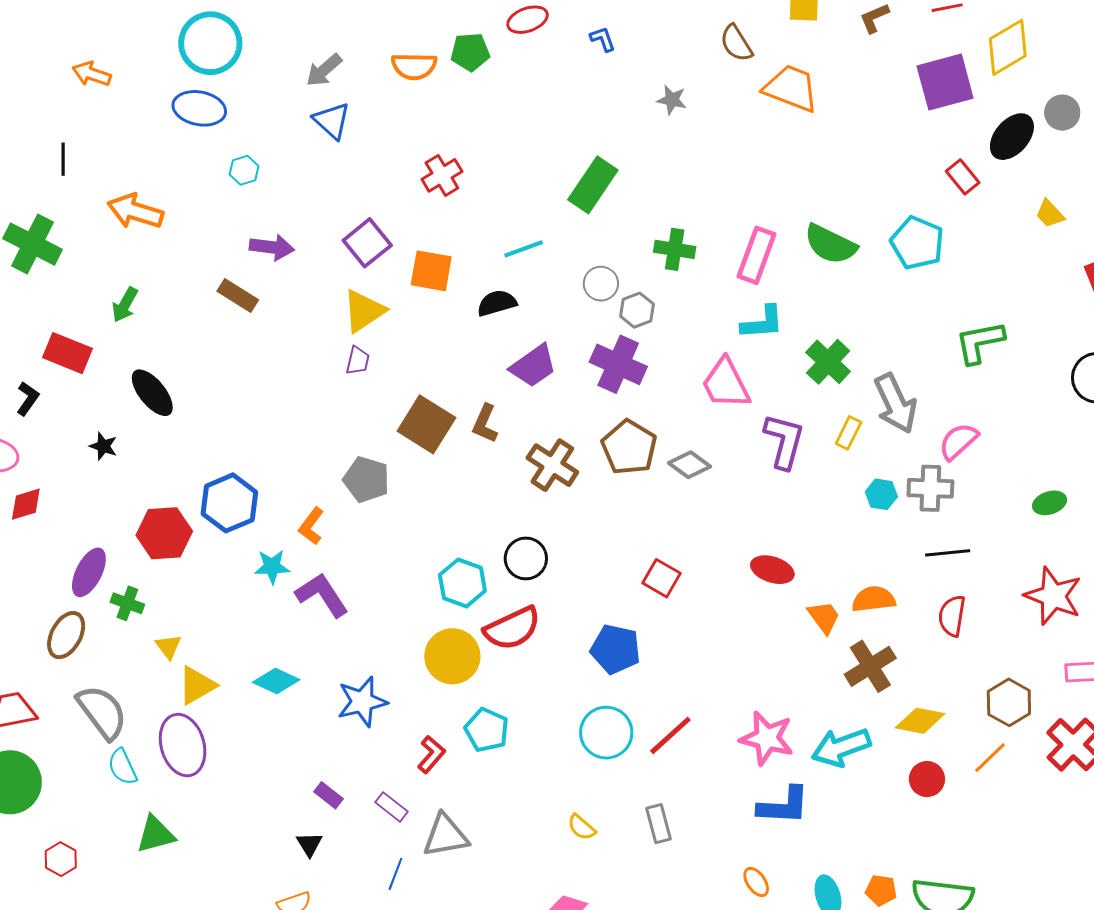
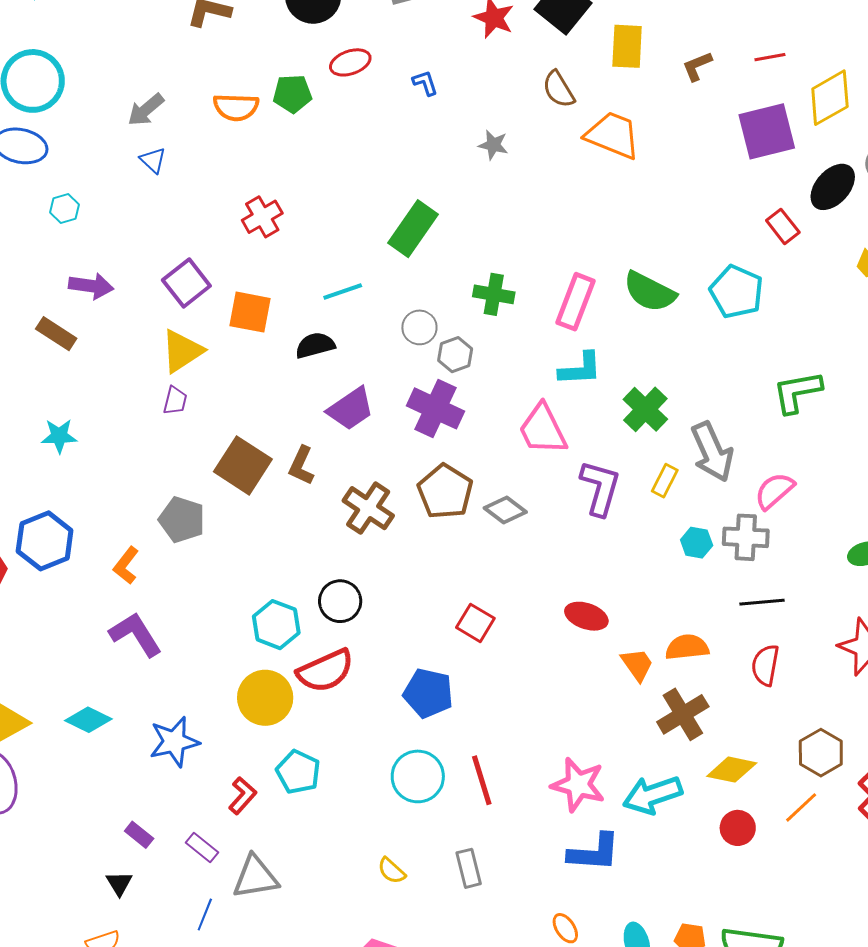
blue triangle: (332, 121) -> (153, 160), size x0.7
cyan star: (272, 567) -> (59, 436), moved
red line: (670, 735) -> (482, 780), turned -66

